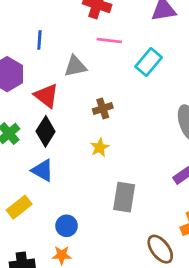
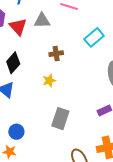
cyan rectangle: (149, 62) -> (94, 37), moved
red triangle: (46, 96) -> (18, 27), moved

